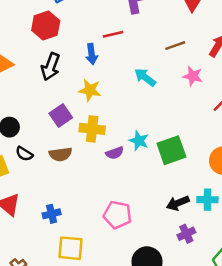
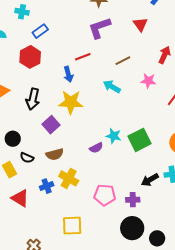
brown line: (175, 46) -> (123, 61), moved
black arrow: (51, 67) -> (33, 99), moved
yellow star: (90, 90) -> (71, 102), size x1.4
yellow cross: (92, 129) -> (69, 178), moved, turned 30
blue cross: (52, 214) -> (47, 186), moved
purple cross: (186, 234) -> (133, 200), moved, turned 32

